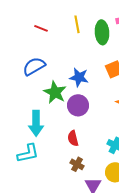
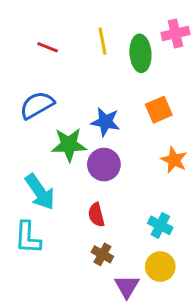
green star: (55, 92) -> (69, 145), turned -30
cyan arrow: (36, 123) -> (40, 192), turned -35
cyan L-shape: (28, 153) -> (28, 238), turned 105

